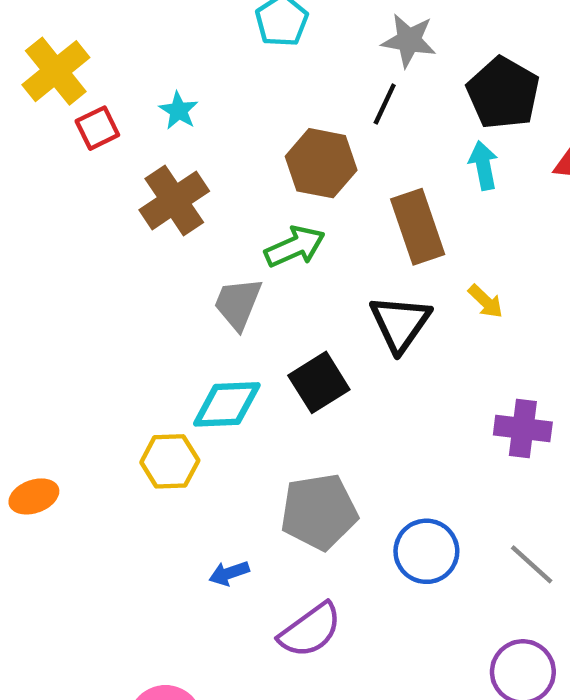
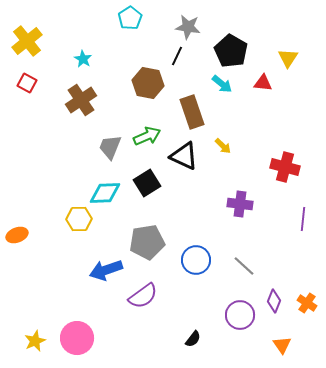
red square: (97, 128) -> (27, 83), moved, turned -36
cyan arrow: (483, 165) -> (222, 84), turned 140
green arrow: (295, 247) -> (147, 136), moved
black triangle: (400, 323) -> (184, 156), turned -40
blue arrow: (229, 573) -> (106, 270), size x1.8

